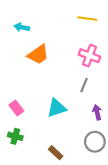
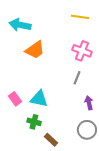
cyan arrow: (22, 27) -> (20, 25), size x1.5
cyan triangle: (57, 108) -> (39, 99), moved, turned 30
green cross: (15, 136) -> (34, 122), moved

